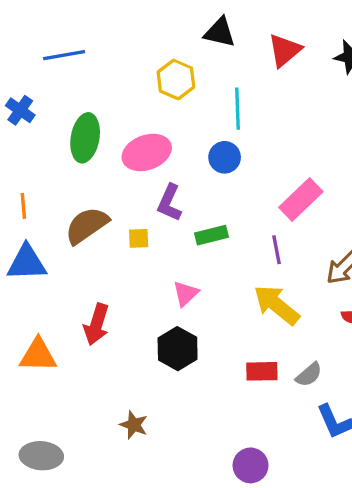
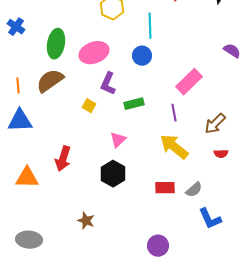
brown semicircle: (87, 225) -> (50, 81), moved
yellow square: (139, 238) -> (89, 106), turned 32

